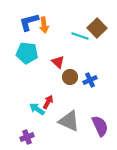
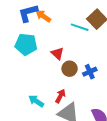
orange arrow: (44, 25) -> (43, 16), turned 133
red arrow: (48, 102) -> (60, 96), moved

